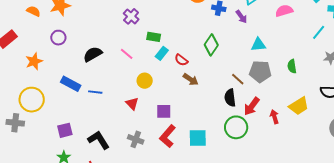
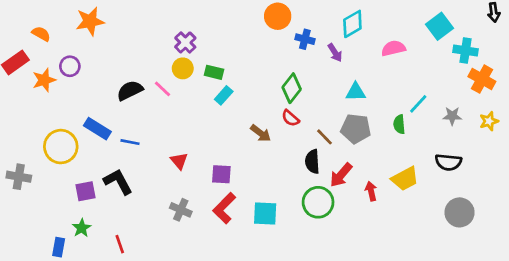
orange semicircle: (33, 11) -> (41, 34), moved
cyan line: (319, 32) -> (418, 104), moved
purple circle: (58, 38) -> (70, 66), moved
pink line: (127, 54) -> (162, 89), moved
red semicircle: (181, 60) -> (290, 118), moved
orange star: (34, 61) -> (44, 80), moved
yellow circle: (145, 81) -> (183, 68), moved
yellow circle: (32, 100) -> (61, 147), moved
black L-shape: (99, 140) -> (118, 182), moved

